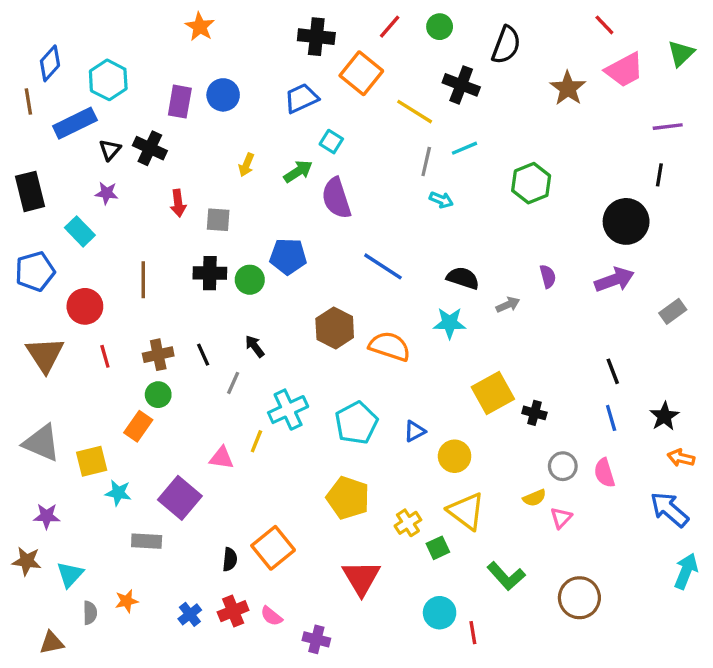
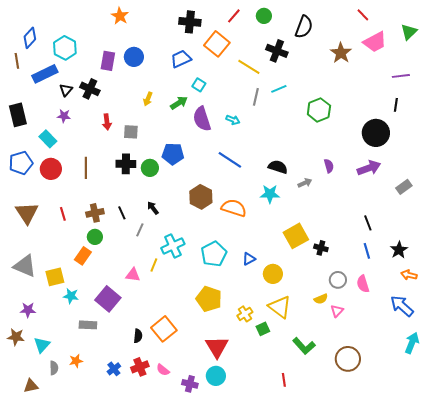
cyan arrow: (441, 200) -> (233, 120), moved
red circle: (85, 306) -> (51, 169), moved
cyan circle: (440, 613) -> (216, 376), moved

